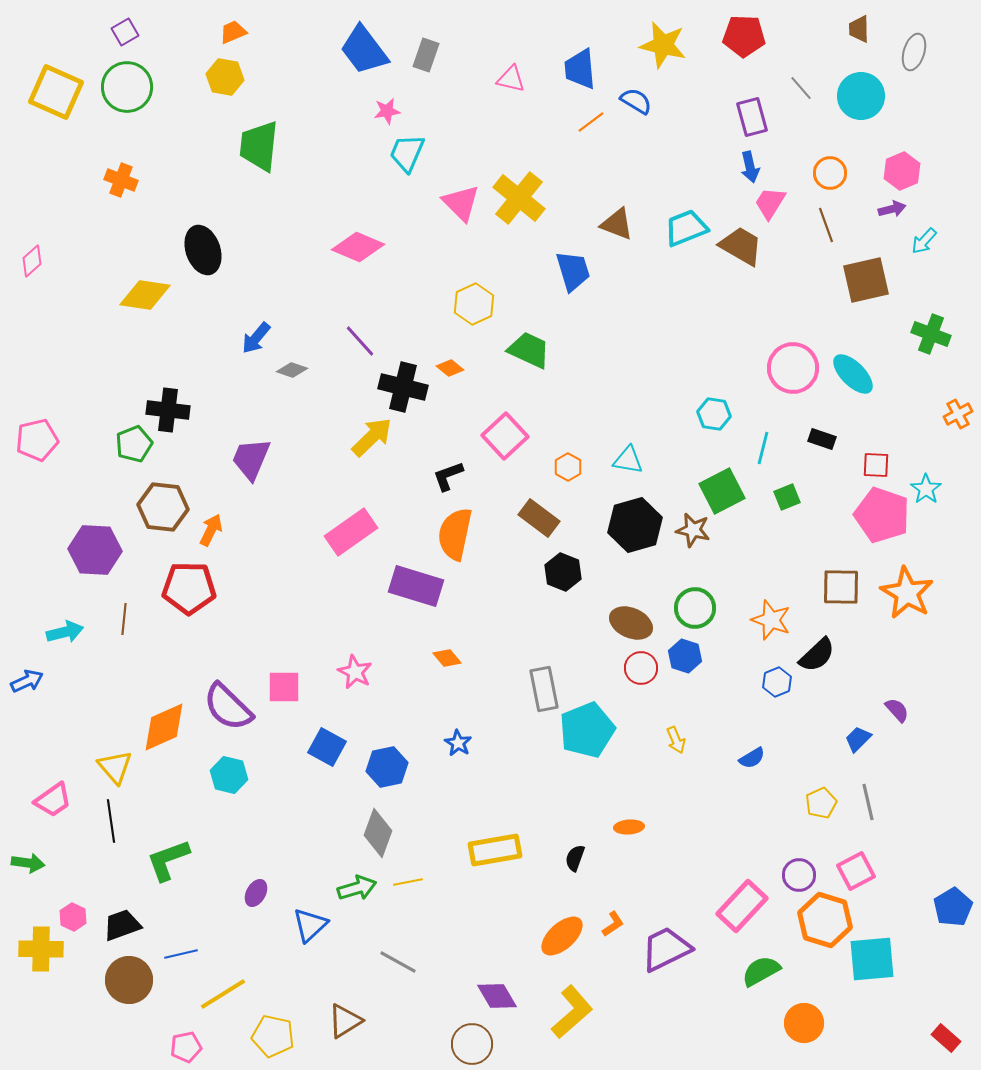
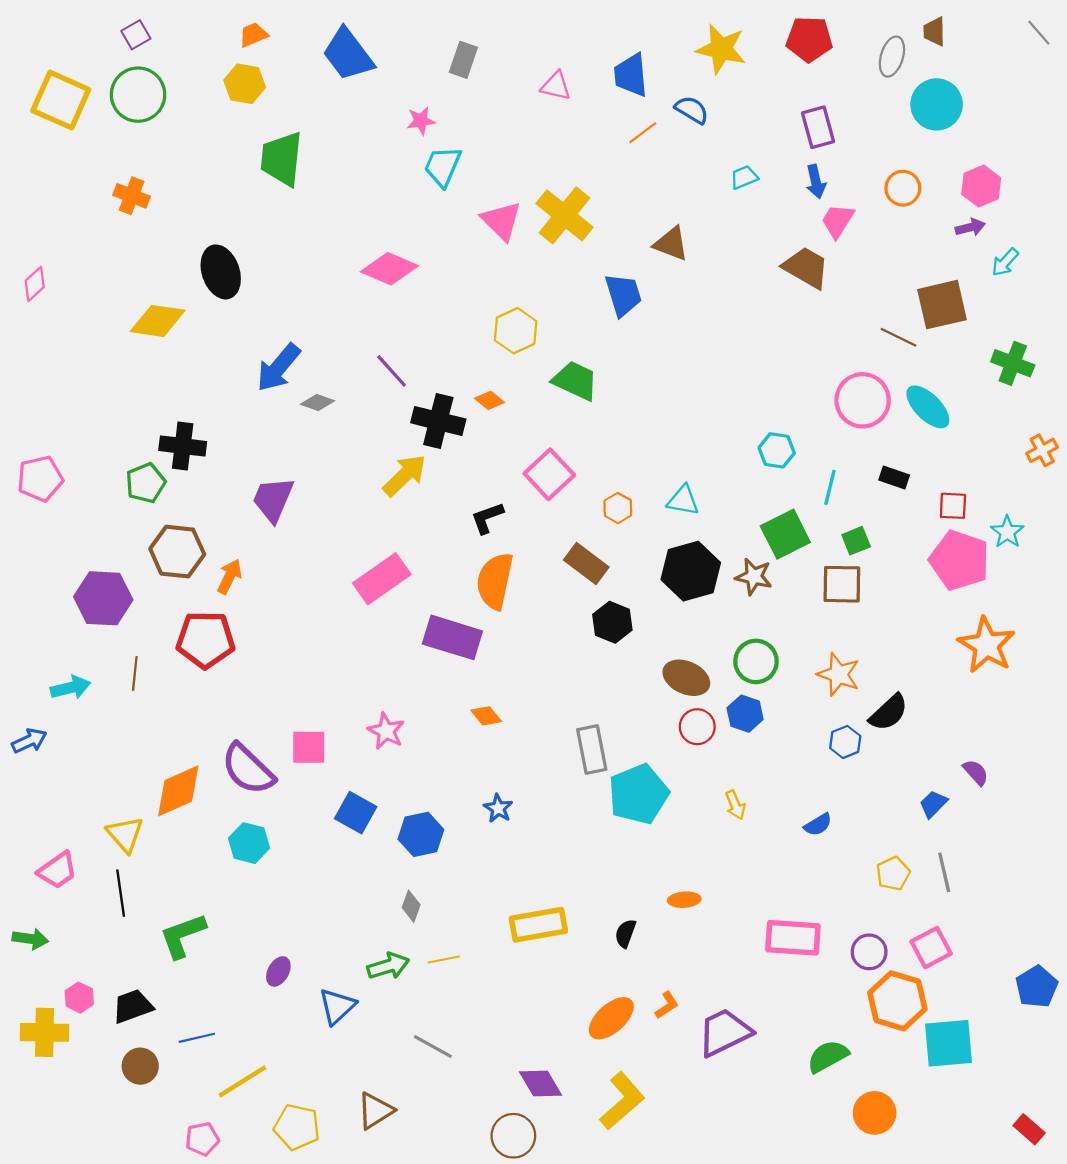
blue trapezoid: (364, 50) -> (348, 54), moved
gray ellipse: (914, 52) -> (892, 57), moved
gray line: (801, 88) -> (1039, 33), moved
brown line: (826, 225) -> (898, 337), moved, turned -44
cyan trapezoid: (686, 228) -> (744, 177), moved, size x0.6
blue arrow: (256, 338) -> (278, 368), size x1.4
brown square: (841, 587) -> (842, 584), moved
gray diamond: (378, 833) -> (411, 906), size x0.6
pink rectangle: (742, 906) -> (793, 938), moved, turned 51
brown circle: (129, 980) -> (140, 1066), size x0.7

